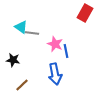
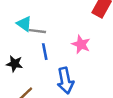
pink star: (55, 44) -> (81, 44), moved
blue line: (66, 51) -> (45, 52), moved

